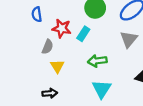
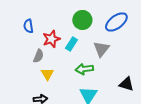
red star: (62, 28) -> (51, 39), turned -30
gray triangle: (129, 39) -> (101, 49), moved

